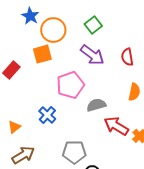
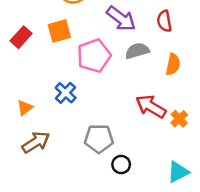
orange square: (42, 54) -> (59, 31), moved
gray semicircle: (96, 105) -> (137, 51), moved

